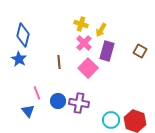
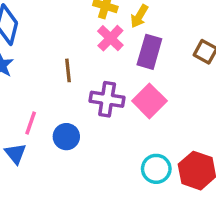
pink square: (88, 68) -> (149, 101), moved
pink line: (37, 93) -> (31, 123), turned 40
purple cross: (79, 103) -> (107, 99), moved

